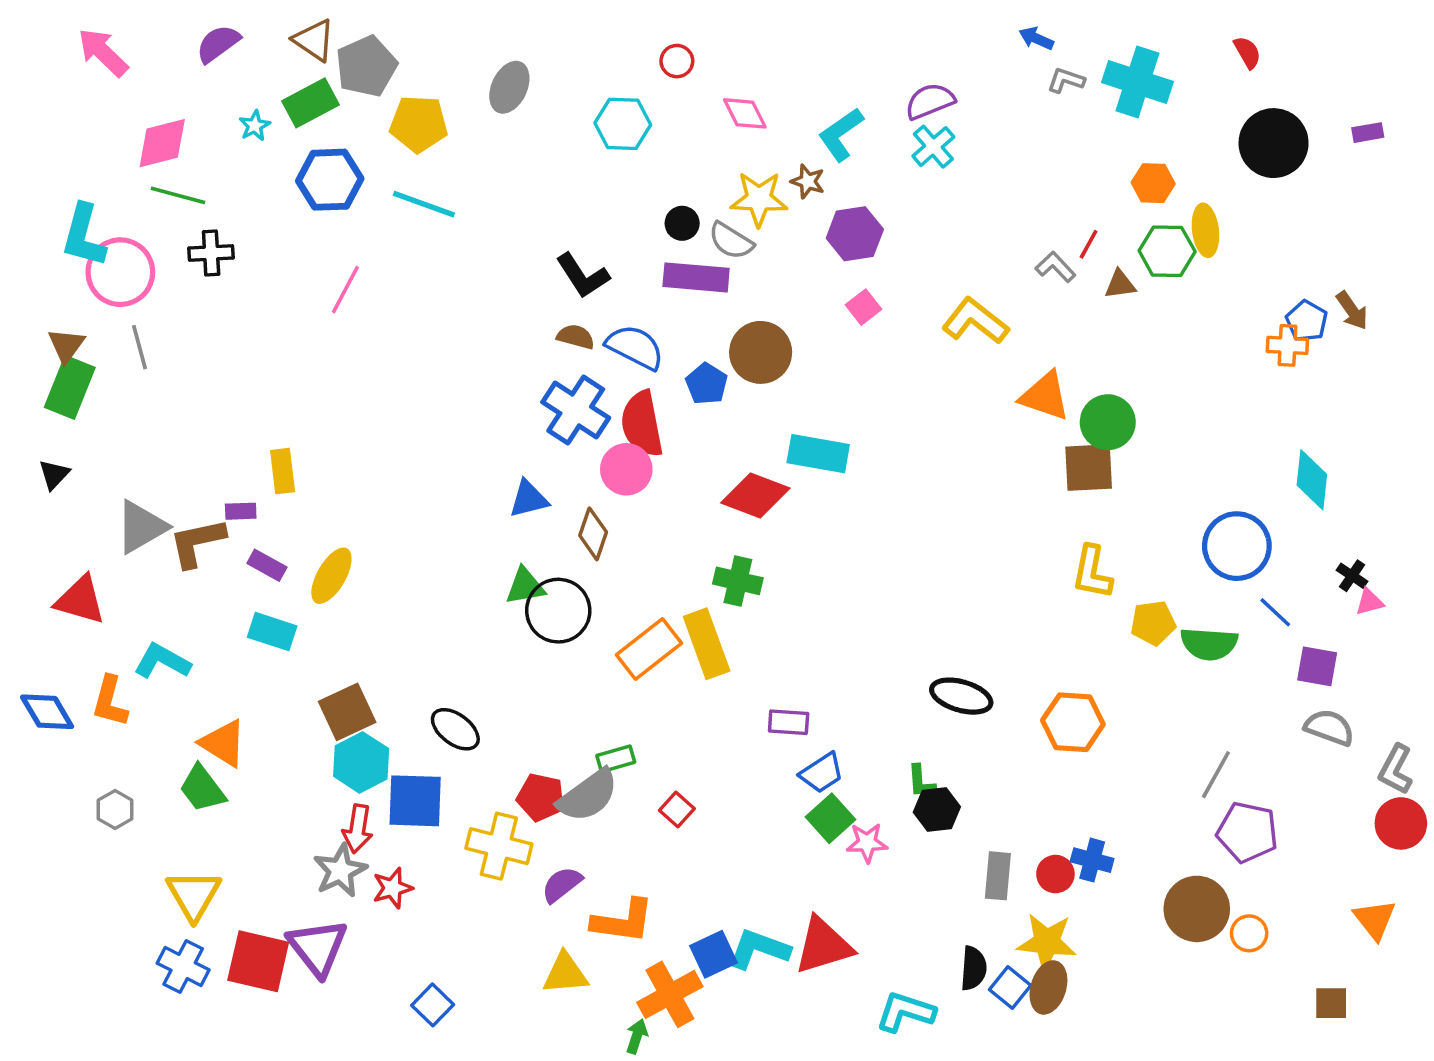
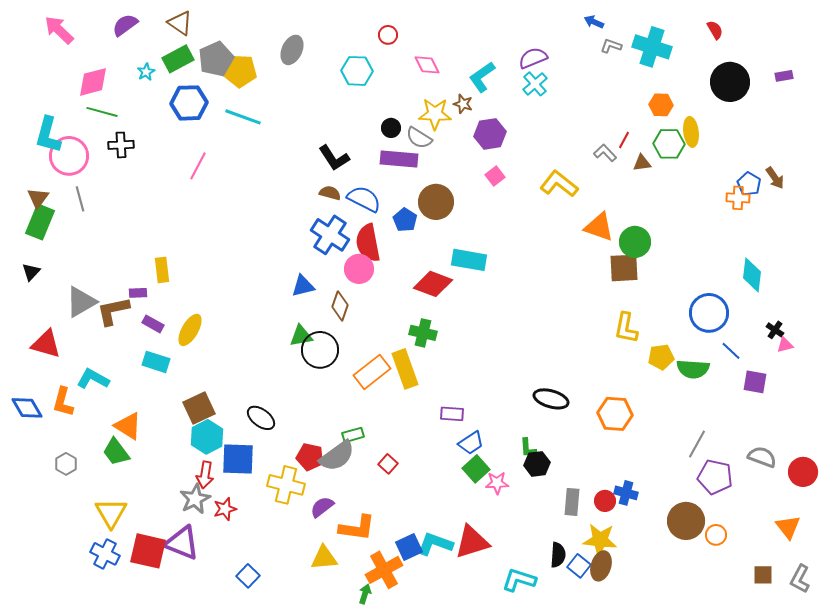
gray pentagon: (366, 66) -> (216, 59), moved
gray semicircle: (1329, 728) -> (762, 457), moved
gray L-shape: (1396, 769) -> (800, 579), moved
purple triangle: (317, 947) -> (182, 543), turned -30

